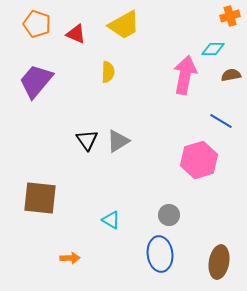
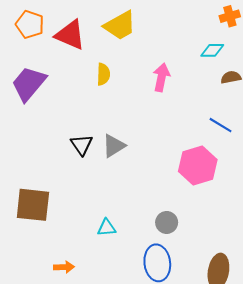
red triangle: (76, 34) -> (70, 35), size x1.5
pink arrow: (185, 75) -> (161, 77), moved, size x0.7
cyan triangle: (111, 220) -> (106, 228), turned -36

